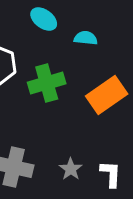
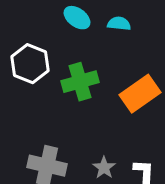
cyan semicircle: (86, 38) -> (119, 24), moved

